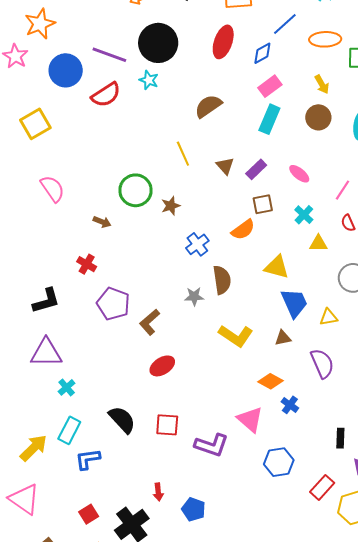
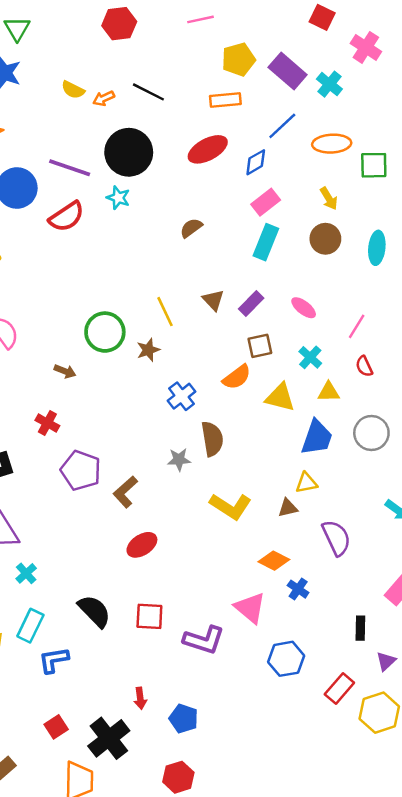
red ellipse: (223, 42) -> (208, 149), turned 44
brown semicircle: (208, 106) -> (191, 228), size x0.7
yellow line: (183, 154) -> (165, 312), moved
yellow triangle: (277, 267) -> (280, 397), moved
blue trapezoid: (294, 303) -> (317, 437), moved, turned 44
yellow triangle: (329, 317) -> (306, 483), moved

